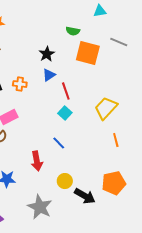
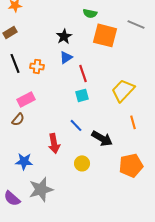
cyan square: (65, 113) -> (82, 95), turned 32
black arrow: (85, 196) -> (102, 138), moved
gray star: (40, 207) -> (41, 189), moved, turned 30

